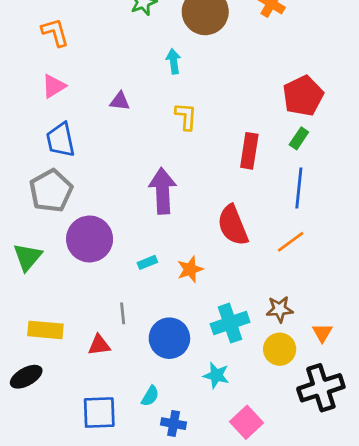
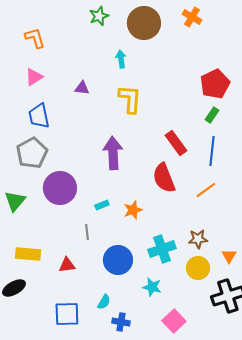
yellow L-shape: (186, 116) -> (130, 99), size x1.4
red rectangle: (249, 151) -> (176, 143), moved, turned -45
gray line: (123, 313) -> (87, 232), moved

